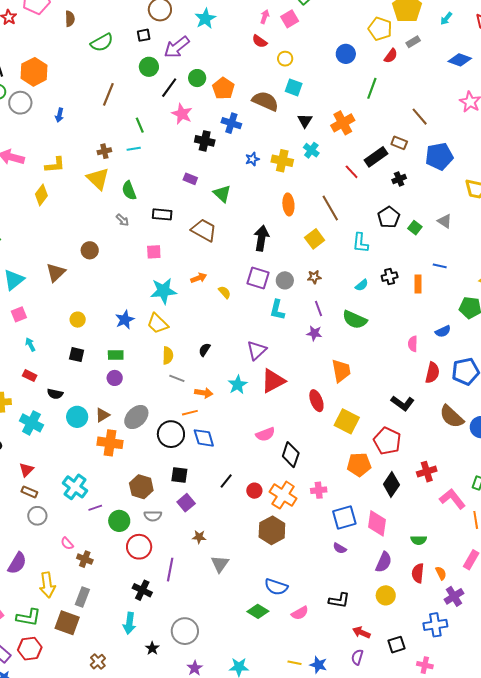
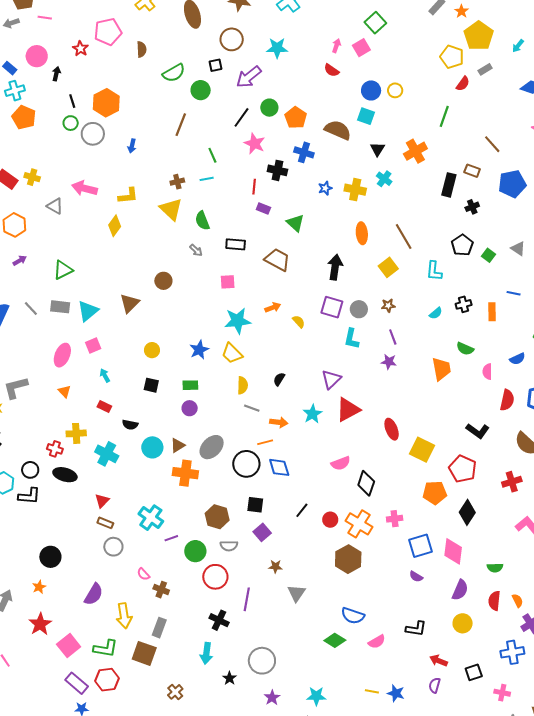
cyan star: (205, 19) -> (277, 48), turned 30
blue circle: (346, 54) -> (371, 90), moved
yellow circle: (285, 59) -> (395, 90), moved
green circle: (149, 67) -> (201, 90), moved
black rectangle: (376, 157) -> (449, 185), turned -40
red line: (352, 172) -> (254, 187), moved, turned 49
green semicircle: (355, 320) -> (465, 349), moved, size x0.7
orange trapezoid: (341, 371) -> (441, 369), moved
red cross: (427, 472) -> (512, 482), moved

